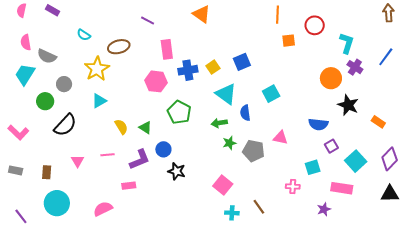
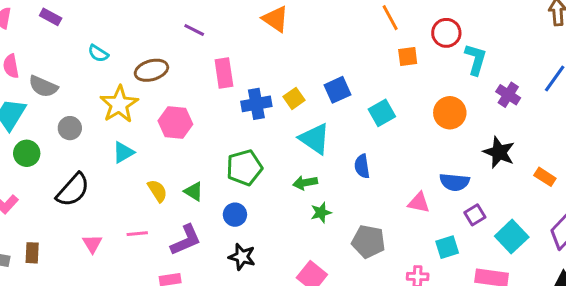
orange line: (278, 15) -> (390, 18), turned -30
cyan L-shape: (347, 43) -> (476, 59), moved
orange circle: (331, 78) -> (450, 113), moved
pink hexagon: (156, 81) -> (175, 122), moved
cyan square: (271, 94) -> (382, 113), moved
green circle: (45, 101) -> (27, 153), moved
green pentagon: (179, 112) -> (244, 168), turned 30
blue semicircle: (245, 113) -> (362, 166), moved
pink triangle: (280, 138) -> (419, 203), moved
blue circle: (163, 149) -> (235, 215), moved
gray pentagon: (253, 151) -> (368, 242), moved
brown rectangle: (47, 172) -> (32, 253), moved

